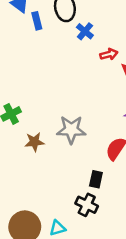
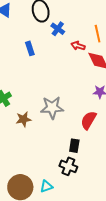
blue rectangle: (37, 21) -> (30, 48), moved
red arrow: (109, 54) -> (78, 46), turned -144

